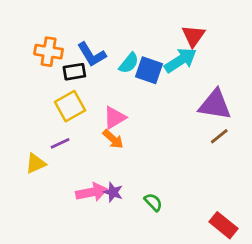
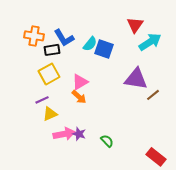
cyan arrow: (180, 60) -> (150, 42), moved
purple triangle: (215, 105) -> (136, 79), moved
yellow triangle: (36, 163) -> (50, 114), moved

